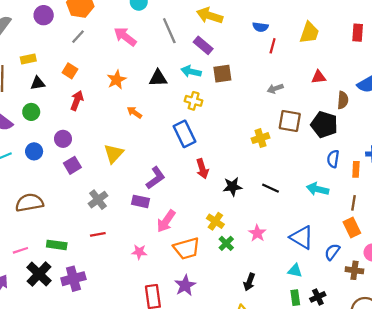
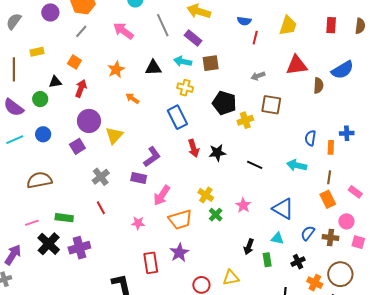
red triangle: (319, 77) -> (297, 65), size x1.6
black triangle: (38, 83) -> (55, 82), moved
black pentagon: (324, 125) -> (224, 103), moved
purple circle: (63, 139) -> (89, 121), moved, size x1.5
black star: (232, 187) -> (217, 153), moved
red line: (98, 234) -> (101, 208), turned 72
blue semicircle: (332, 252) -> (308, 233), moved
black arrow: (249, 282) -> (249, 247), moved
green rectangle: (295, 298) -> (267, 260), moved

